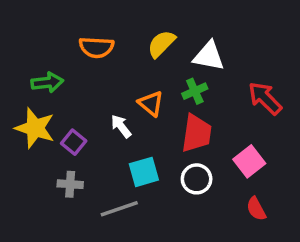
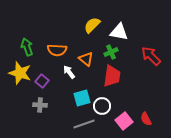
orange semicircle: (96, 47) -> (57, 50), moved
green arrow: (47, 82) -> (27, 47), turned -102
pink square: (249, 161) -> (124, 121), moved
white circle: (197, 179) -> (102, 106), moved
gray line: (119, 209) -> (84, 124), moved

